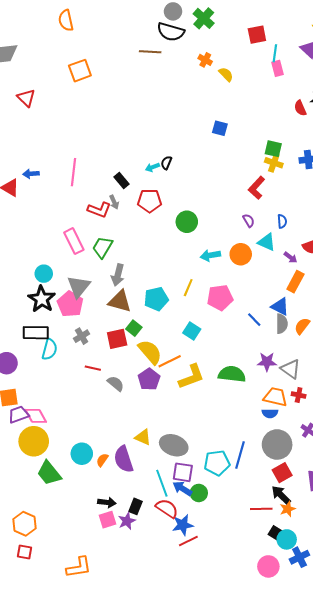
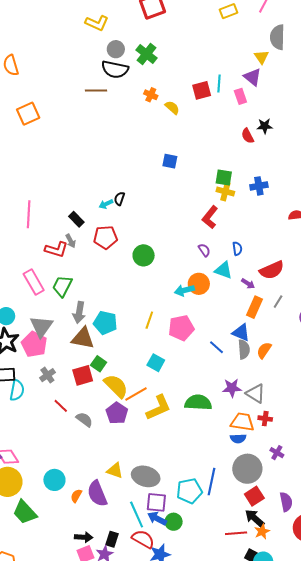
red square: (257, 35) -> (202, 90), moved
pink rectangle: (277, 68) -> (240, 96), moved
cyan arrow: (210, 255) -> (184, 290), moved
cyan pentagon: (156, 299) -> (105, 323), moved, turned 30
red line: (93, 368) -> (61, 406), turned 35
cyan circle: (82, 454) -> (54, 480), moved

